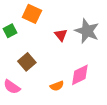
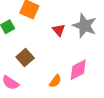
orange semicircle: (57, 86) -> (55, 81), turned -32

